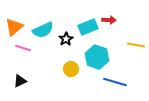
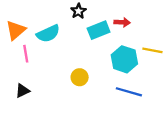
black star: (66, 39) -> (78, 11), moved
pink line: (23, 48) -> (26, 54), turned 63
cyan hexagon: (97, 57) -> (124, 59), moved

